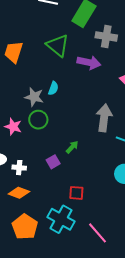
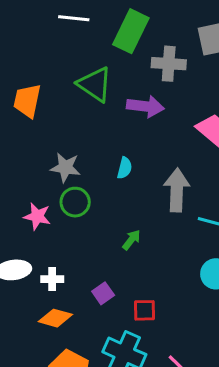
cyan semicircle: (53, 88) -> (125, 168), moved
purple square: (53, 162) -> (103, 293), moved

